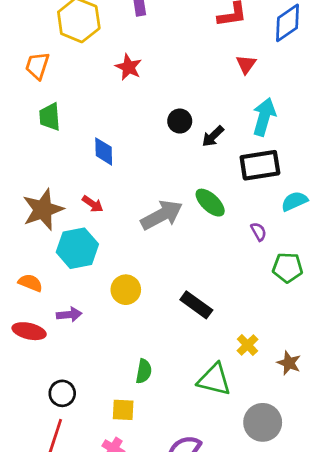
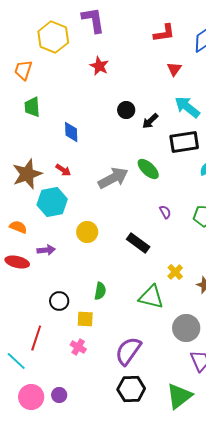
red star: (129, 67) -> (99, 66), moved
cyan arrow: (264, 117) -> (187, 107), turned -68
purple semicircle: (259, 232) -> (165, 212), moved
black circle: (62, 393) -> (59, 301), moved

